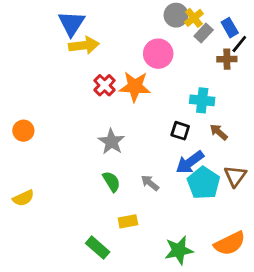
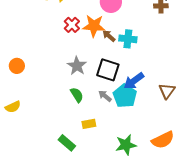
cyan cross: (202, 100) -> (128, 39), moved
orange circle: (23, 131) -> (17, 66), moved
black square: (180, 131) -> (108, 70), moved, size x1.6
brown arrow: (219, 132) -> (109, 36), moved
cyan pentagon: (204, 183) -> (125, 96), moved

